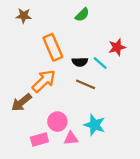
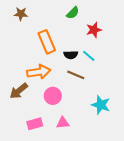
red star: (117, 47) -> (94, 30), moved
orange arrow: (44, 81) -> (39, 72), turned 35
pink circle: (57, 122) -> (53, 96), moved
cyan star: (95, 125) -> (101, 105), moved

